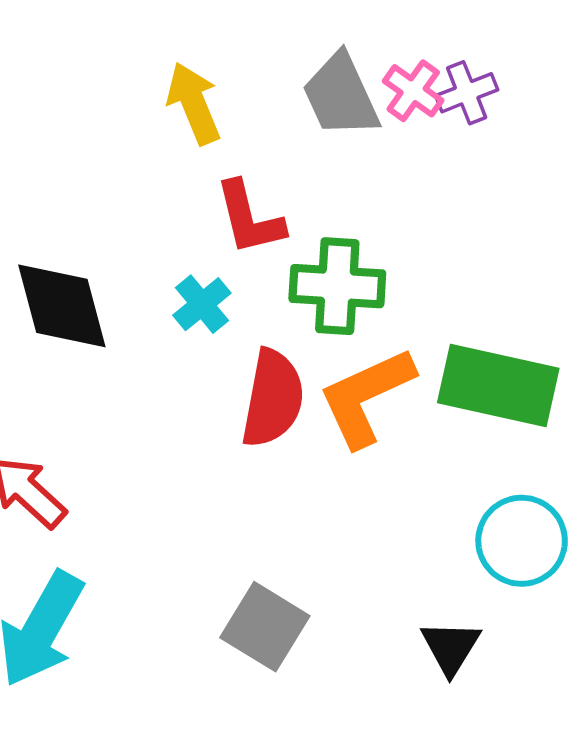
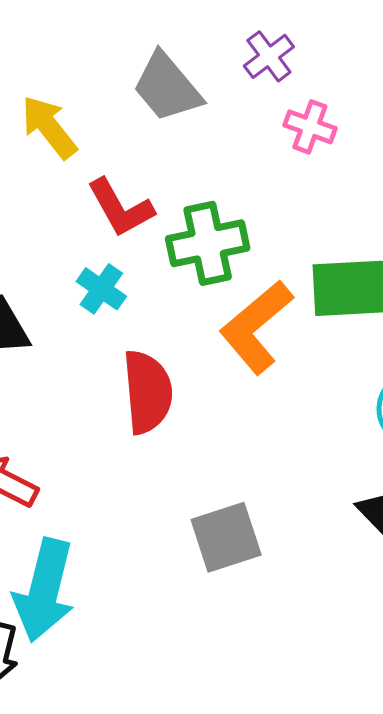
pink cross: (413, 91) -> (310, 127), moved
red semicircle: (273, 398) -> (148, 392), moved
gray square: (265, 627) -> (226, 537), turned -34

